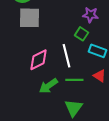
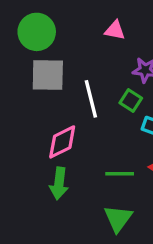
white line: (66, 56) -> (91, 99), moved
green arrow: (48, 86) -> (59, 183), moved, turned -48

